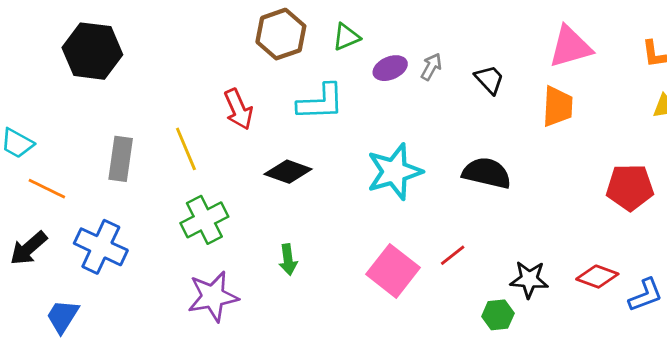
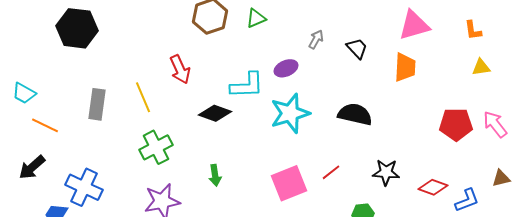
purple ellipse: (390, 68) -> (286, 68), moved
cyan L-shape: (321, 102) -> (247, 85), moved
blue cross: (101, 247) -> (84, 187), moved
pink square: (393, 271) -> (289, 183), turned 30
black star: (529, 279) -> (386, 172), moved

